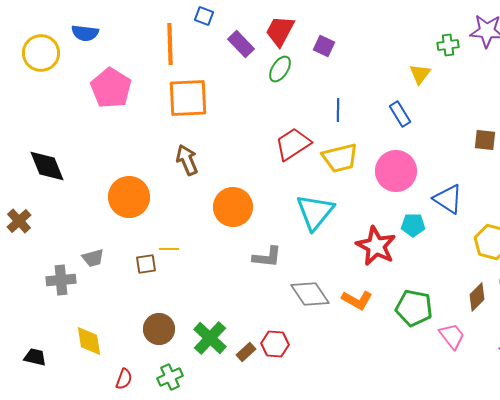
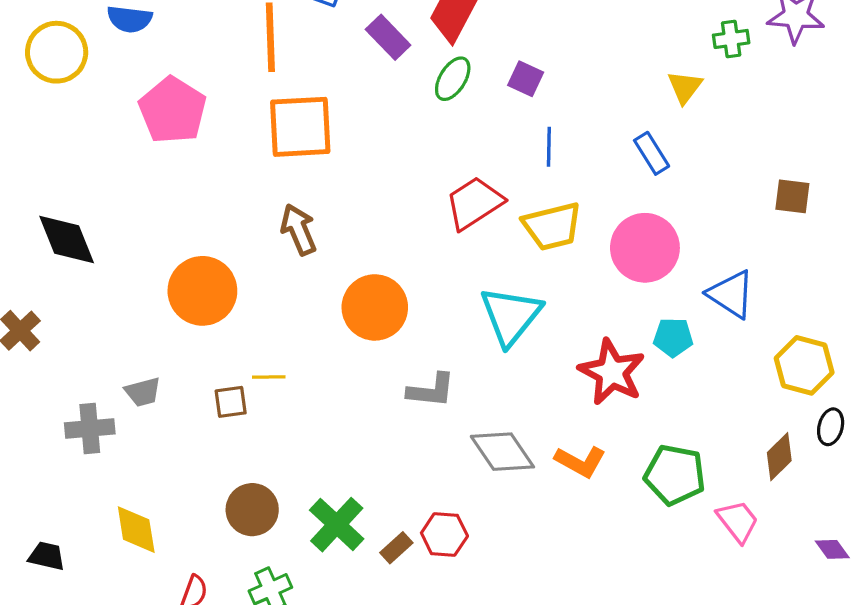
purple square: (324, 46) -> (526, 79), moved

